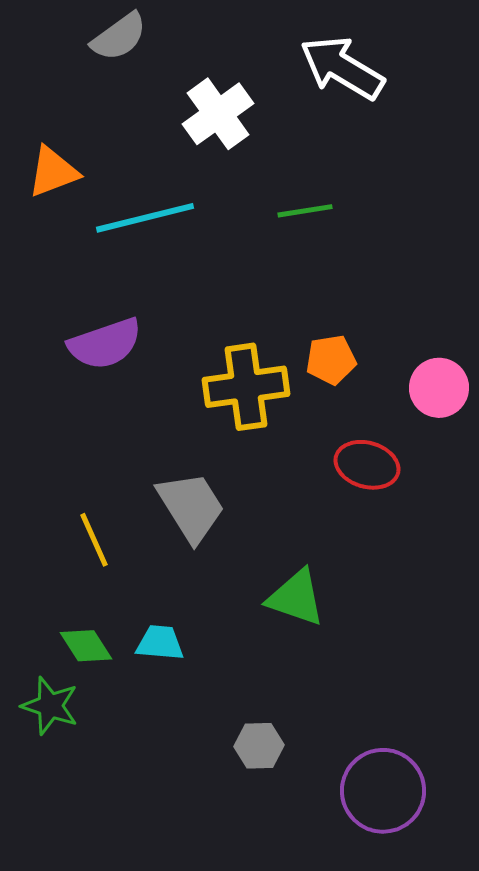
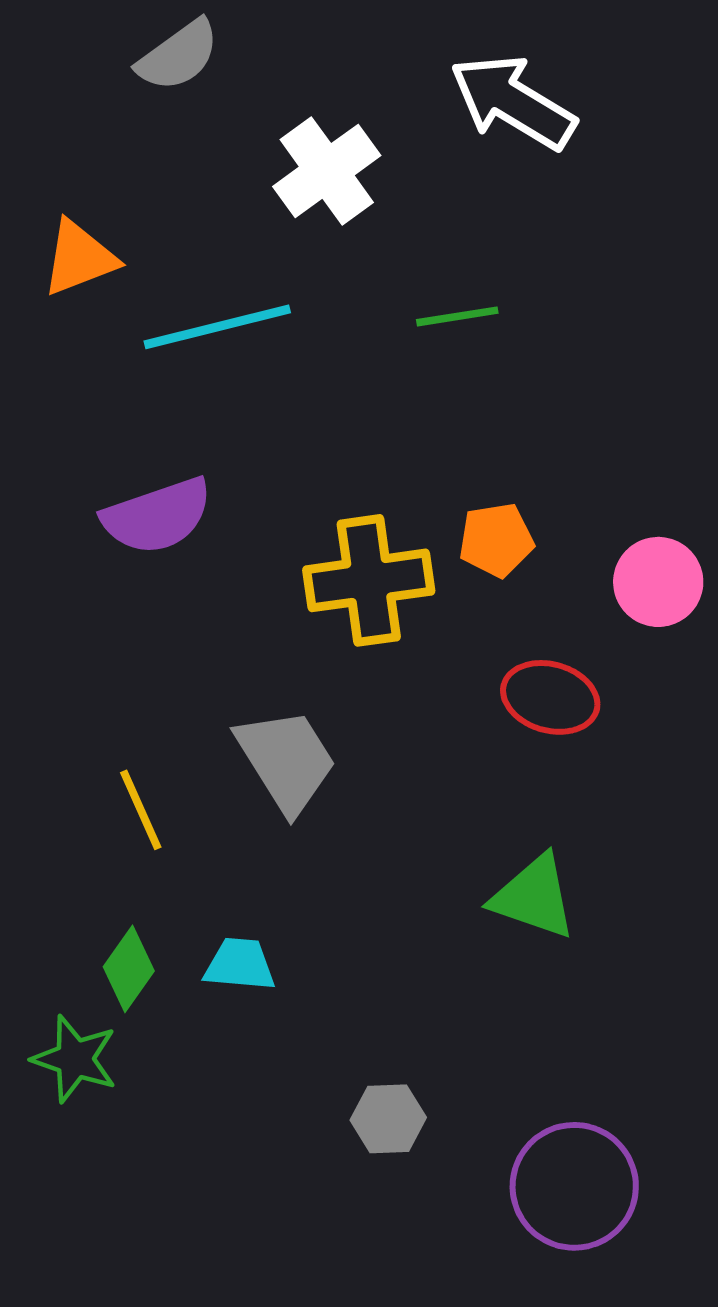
green triangle: (296, 598) -> (534, 897), moved
green diamond: (86, 646) -> (129, 969), turned 68

